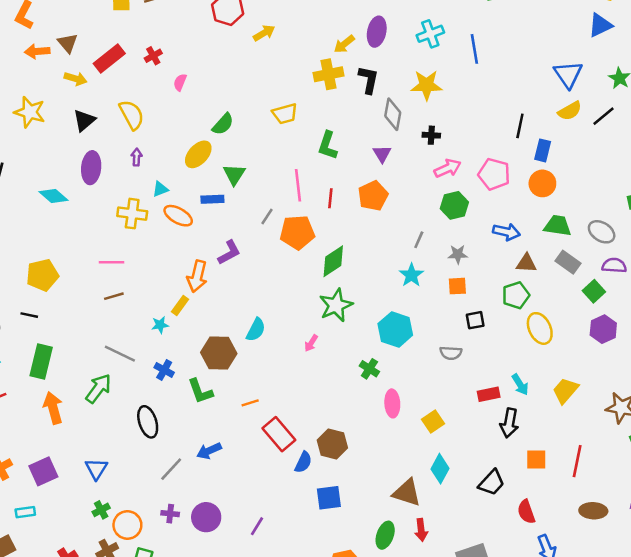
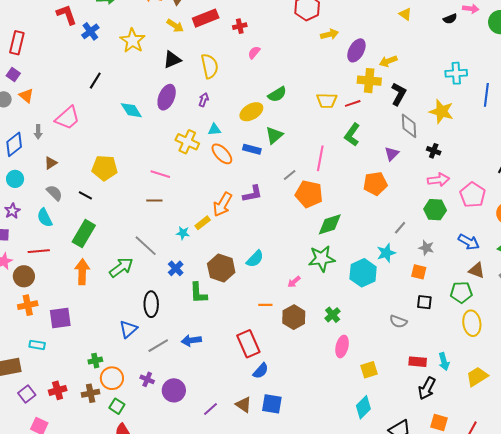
purple ellipse: (377, 32) -> (356, 50), moved
gray diamond: (393, 114) -> (409, 126), turned -30
red line: (330, 198) -> (353, 103), moved, turned 49
cyan hexagon: (395, 329) -> (363, 273), moved
orange line: (250, 403) -> (265, 305), moved
brown hexagon: (332, 444) -> (294, 317), moved
blue triangle: (96, 469) -> (128, 329), moved
brown triangle: (407, 493) -> (243, 405), moved, size x0.7

